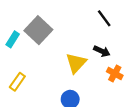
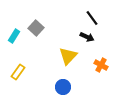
gray square: (38, 30) -> (36, 28), size x0.7
black arrow: (102, 51) -> (87, 37), moved

